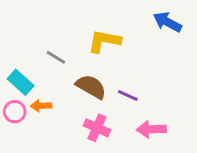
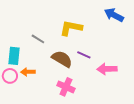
cyan rectangle: (21, 82) -> (14, 56), turned 54
purple line: (128, 95) -> (84, 55), moved
pink arrow: (151, 129) -> (107, 69), moved

